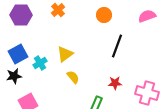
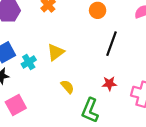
yellow semicircle: (73, 77) -> (67, 87), moved

